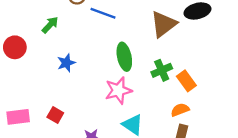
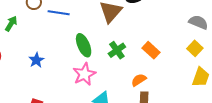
green arrow: (50, 25) -> (11, 24), moved
orange rectangle: (186, 81) -> (151, 50), moved

